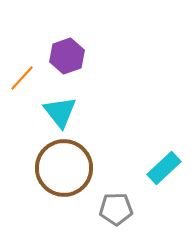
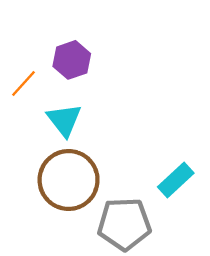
gray pentagon: (116, 209) -> (124, 224), size x1.5

